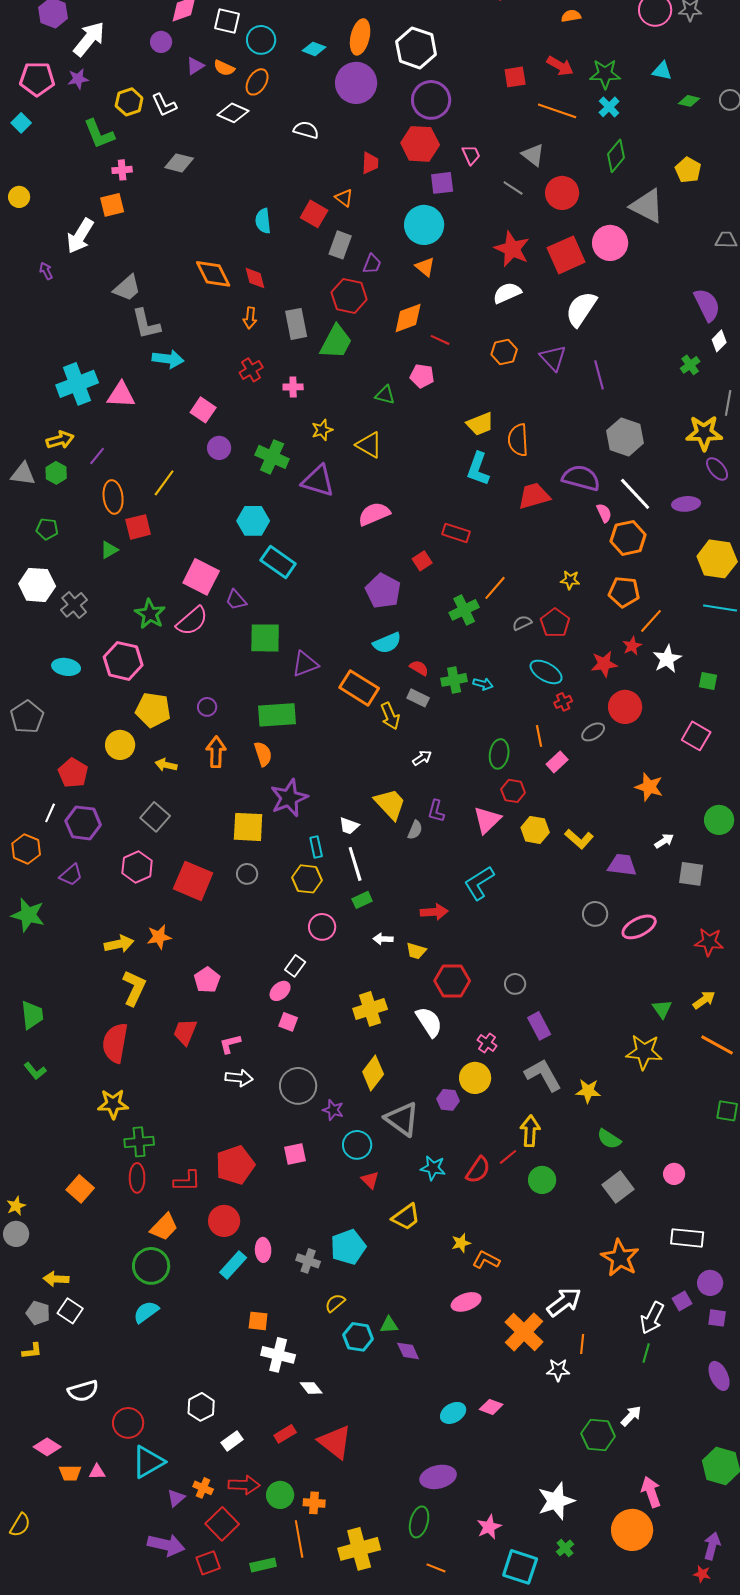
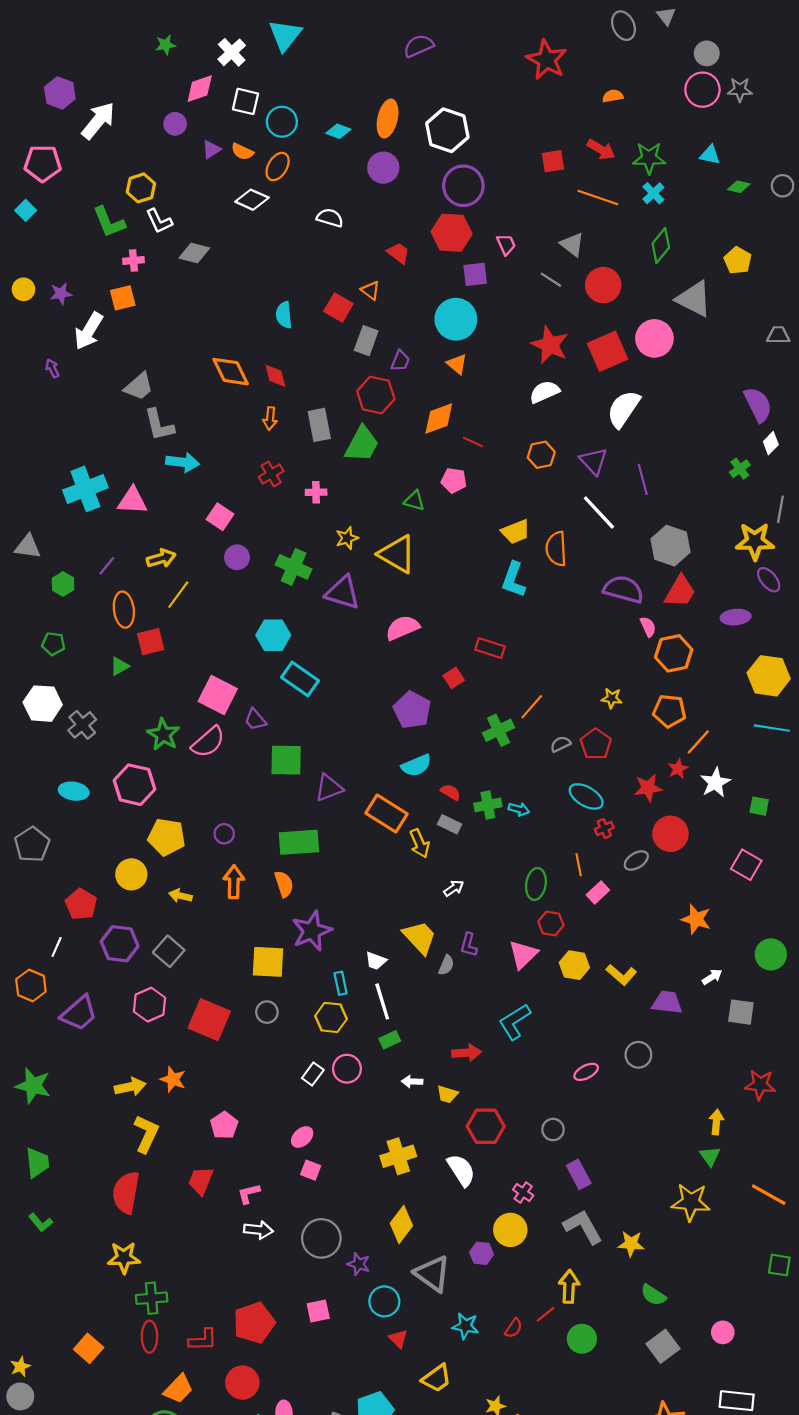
purple star: (78, 79) -> (61, 294), moved
purple circle: (356, 83) -> (383, 168), size x0.7
white L-shape: (164, 105) -> (159, 221), moved
red trapezoid: (370, 163) -> (398, 253), turned -55
yellow arrow: (60, 440) -> (161, 558), moved
yellow triangle: (369, 445) -> (397, 554), size x1.4
gray triangle: (23, 474) -> (28, 547), moved
white line: (635, 494) -> (599, 512), moved
red trapezoid: (534, 496) -> (680, 591), moved, turned 136
purple hexagon: (83, 823) -> (120, 944), moved
purple trapezoid: (71, 875) -> (79, 1013), size x1.5
green star: (28, 915) -> (33, 1086), moved
pink ellipse: (639, 927) -> (586, 1072), moved, size x0.7
orange star: (159, 937) -> (173, 1079), turned 30
white rectangle: (295, 966) -> (313, 1074), moved
yellow arrow: (704, 1000) -> (716, 1122), moved, turned -50
red semicircle: (478, 1170) -> (514, 1328), size x0.7

